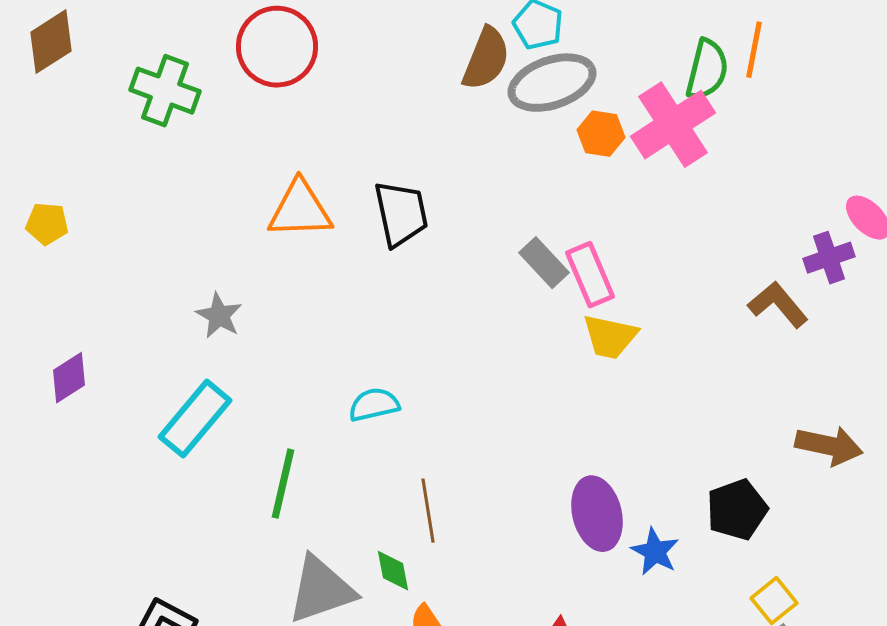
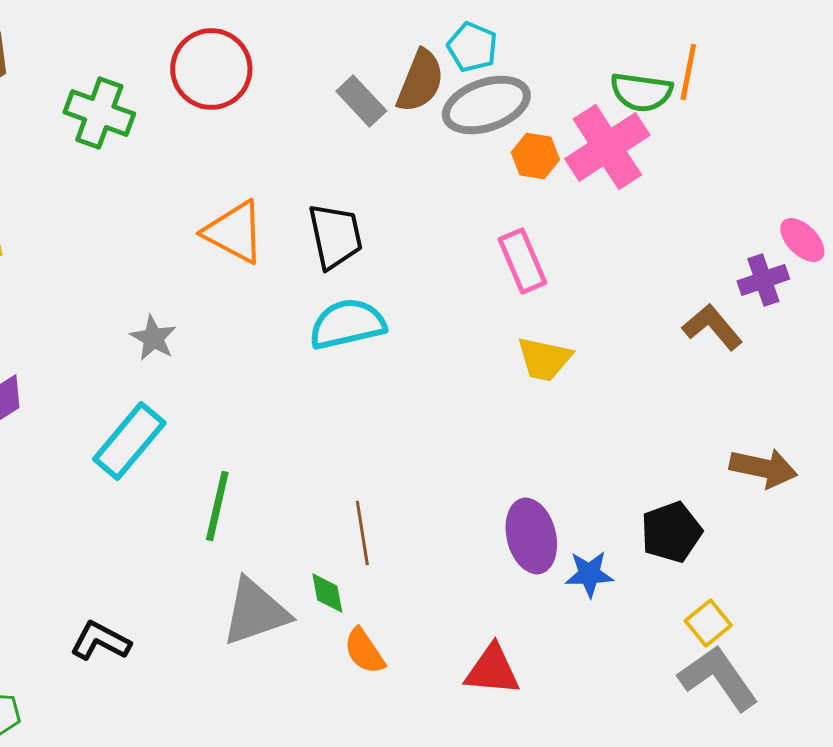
green semicircle: (707, 70) -> (641, 92), turned 84
orange triangle: (300, 210) -> (234, 232), turned 30
gray rectangle: (544, 263) -> (361, 101), moved
pink rectangle: (590, 275) -> (522, 261), moved
cyan semicircle: (374, 405) -> (347, 324), moved, size x1.5
blue star: (655, 552) -> (589, 574), turned -30

